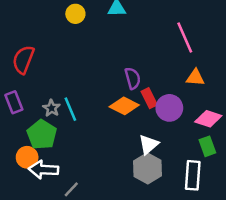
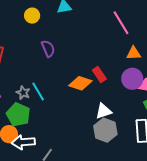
purple semicircle: (133, 78) -> (48, 49), moved
purple circle: (169, 108) -> (132, 79), moved
white triangle: (148, 144) -> (104, 111), turned 30

